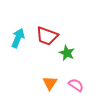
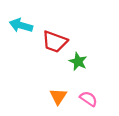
cyan arrow: (18, 38) -> (21, 25), moved, turned -96

